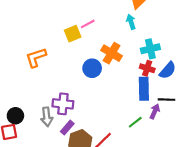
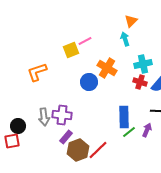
blue rectangle: (144, 89) -> (124, 117), moved
purple arrow: (155, 111) -> (147, 130), moved
gray arrow: (47, 117) -> (44, 117), moved

